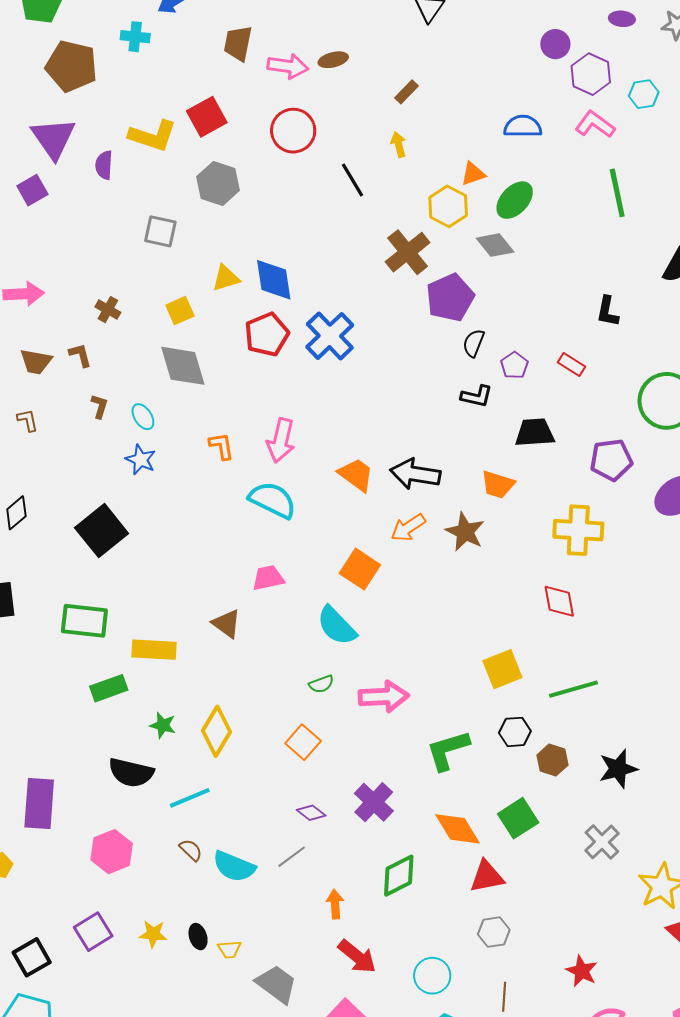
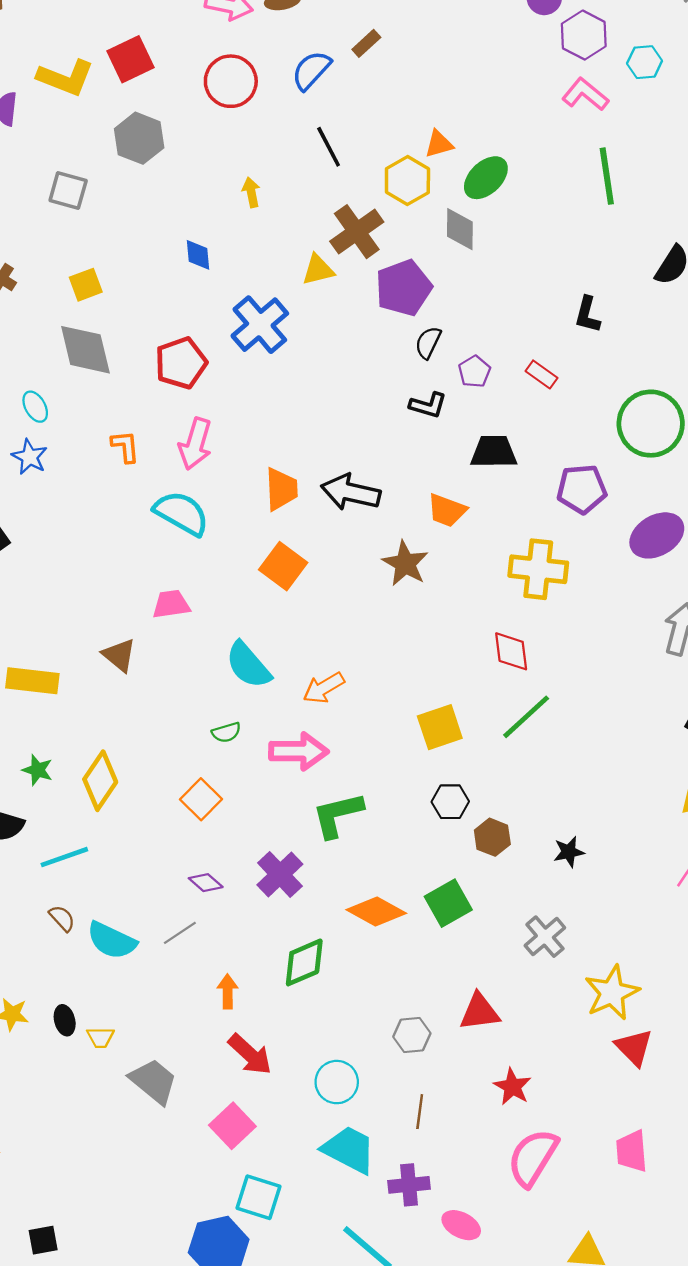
blue semicircle: (523, 126) -> (311, 70), moved, turned -51
yellow arrow: (399, 145) -> (251, 192), moved
black line: (352, 180) -> (329, 147), moved
gray diamond: (495, 245) -> (460, 229), turned 36
yellow triangle: (226, 278) -> (318, 270), moved
blue diamond: (274, 280) -> (198, 255), size x0.6
red pentagon: (267, 334) -> (181, 363), moved
orange trapezoid: (356, 475) -> (281, 489), turned 48
orange arrow: (408, 528) -> (324, 688), moved
orange square: (360, 569) -> (283, 566), moved
green line: (573, 689) -> (526, 717), moved, turned -30
green L-shape: (448, 750) -> (338, 815), moved
black star: (618, 769) -> (569, 852), size x0.7
orange diamond: (457, 829) -> (376, 911), turned -33
red triangle: (487, 877) -> (480, 1012), moved

